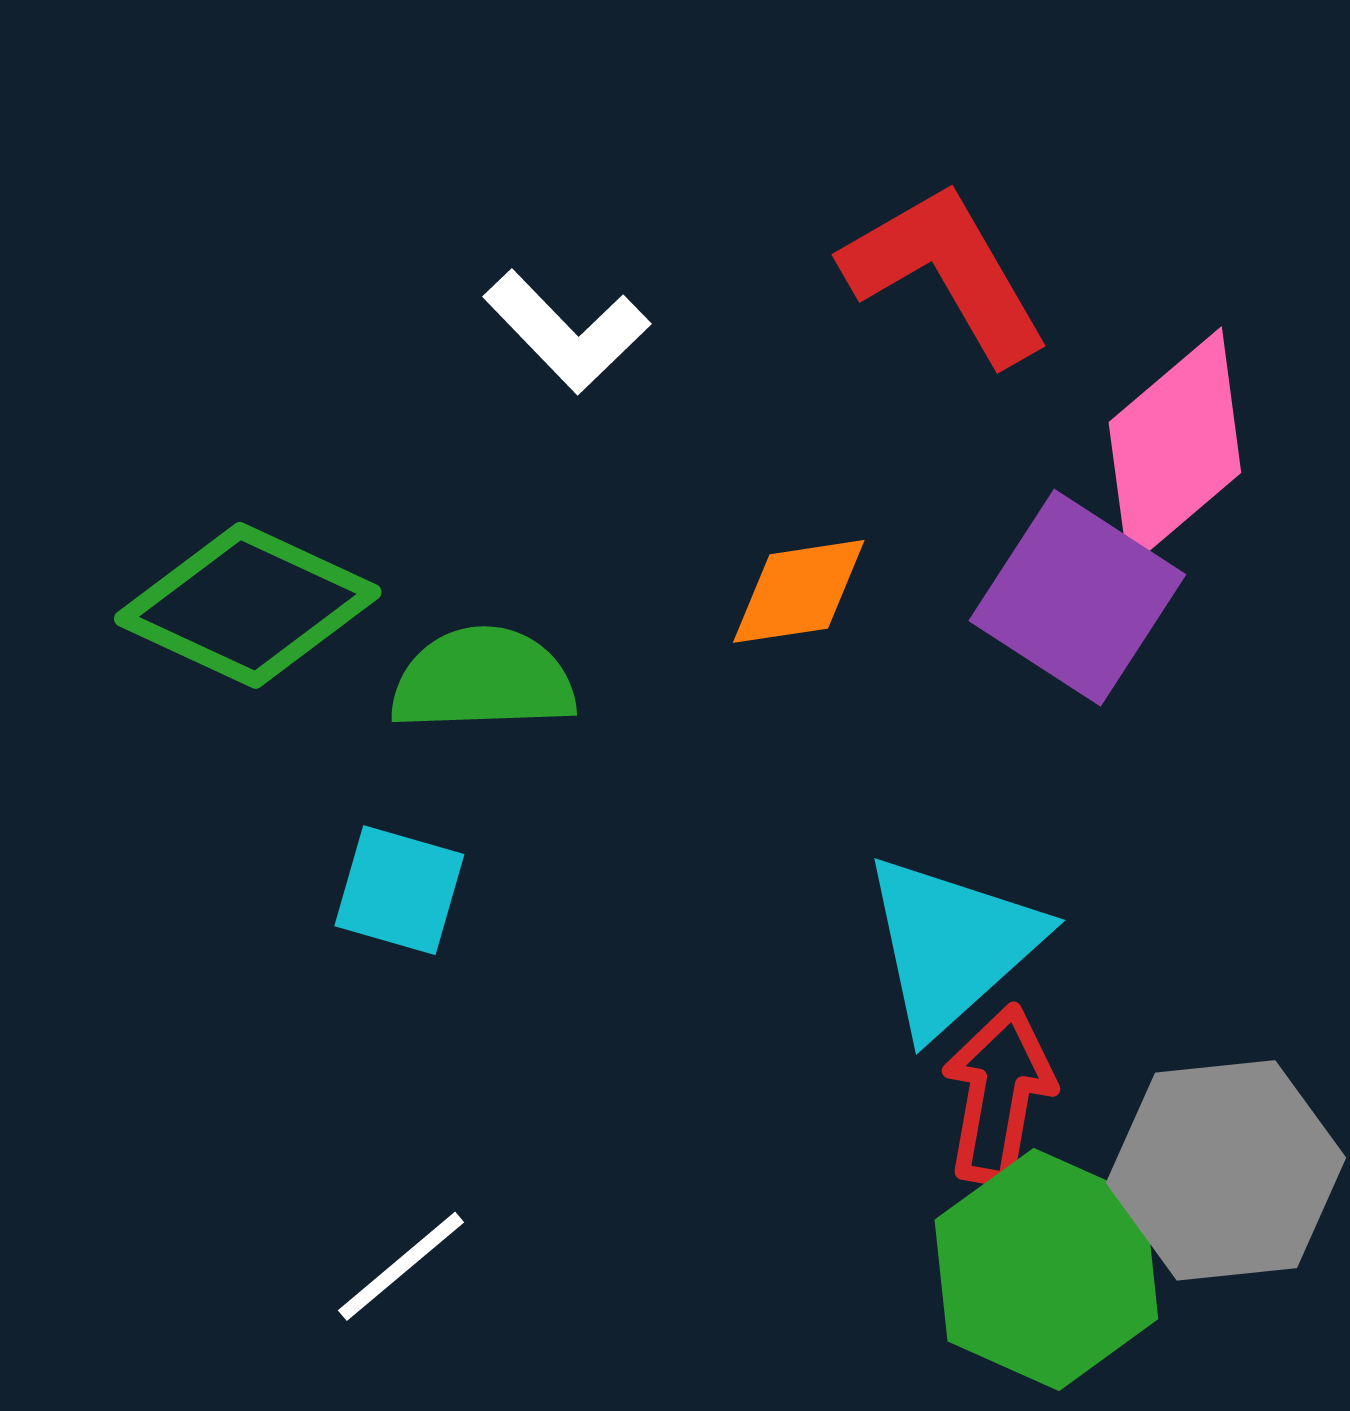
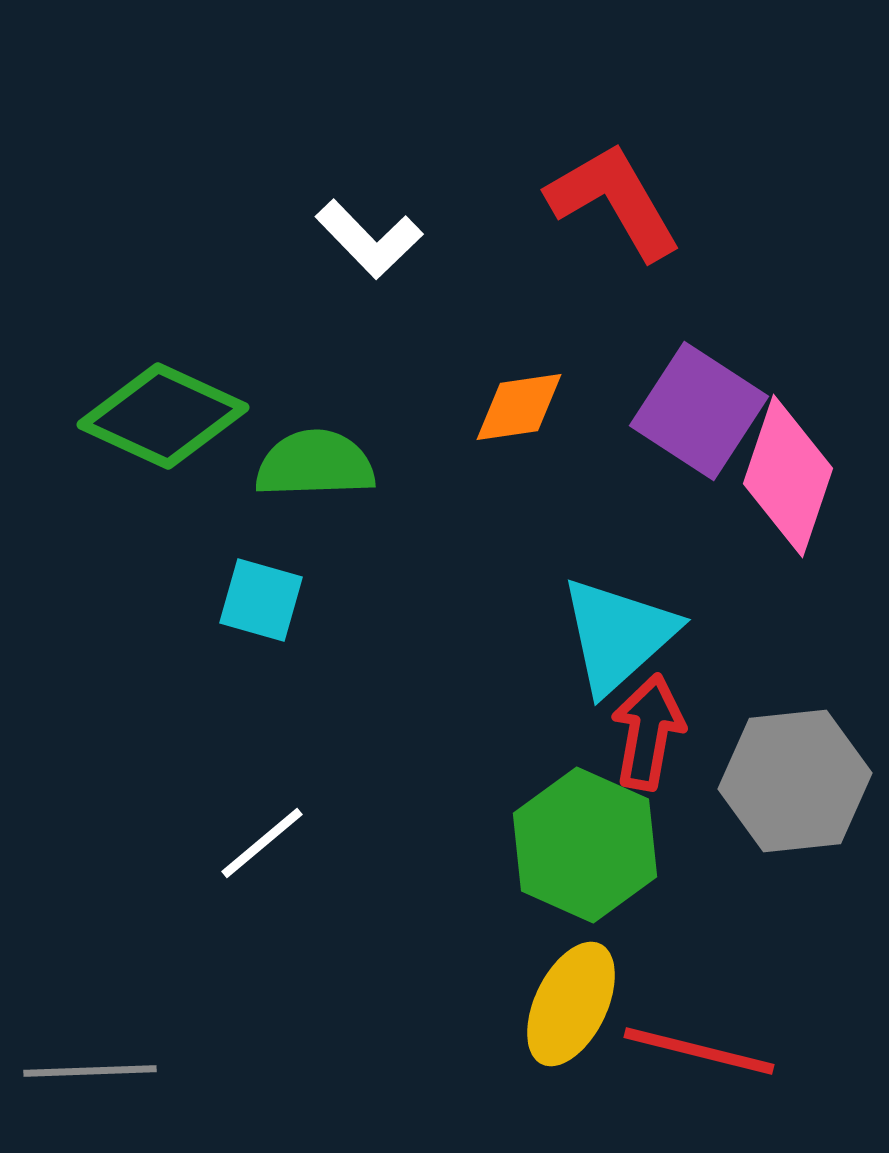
pink diamond: (1175, 447) -> (788, 476), moved, turned -31
green hexagon: (1046, 1269) -> (585, 845), moved

